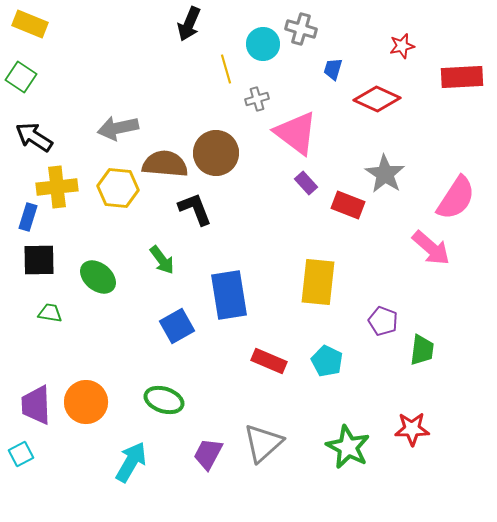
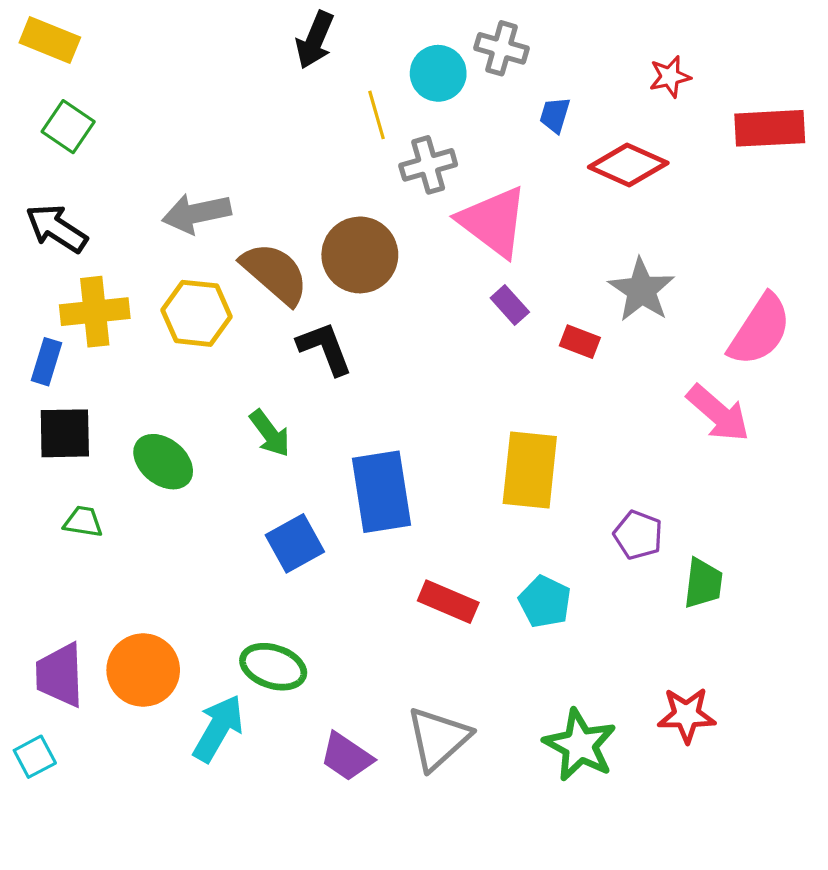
green square: (21, 77) -> (68, 127), moved
gray cross: (257, 99) -> (428, 165), size x1.4
brown semicircle: (165, 164) -> (275, 273), turned 36
red rectangle: (348, 205) -> (580, 342), size x0.7
purple trapezoid: (208, 454) -> (346, 757), turned -84
cyan arrow: (131, 462) -> (218, 728), moved

